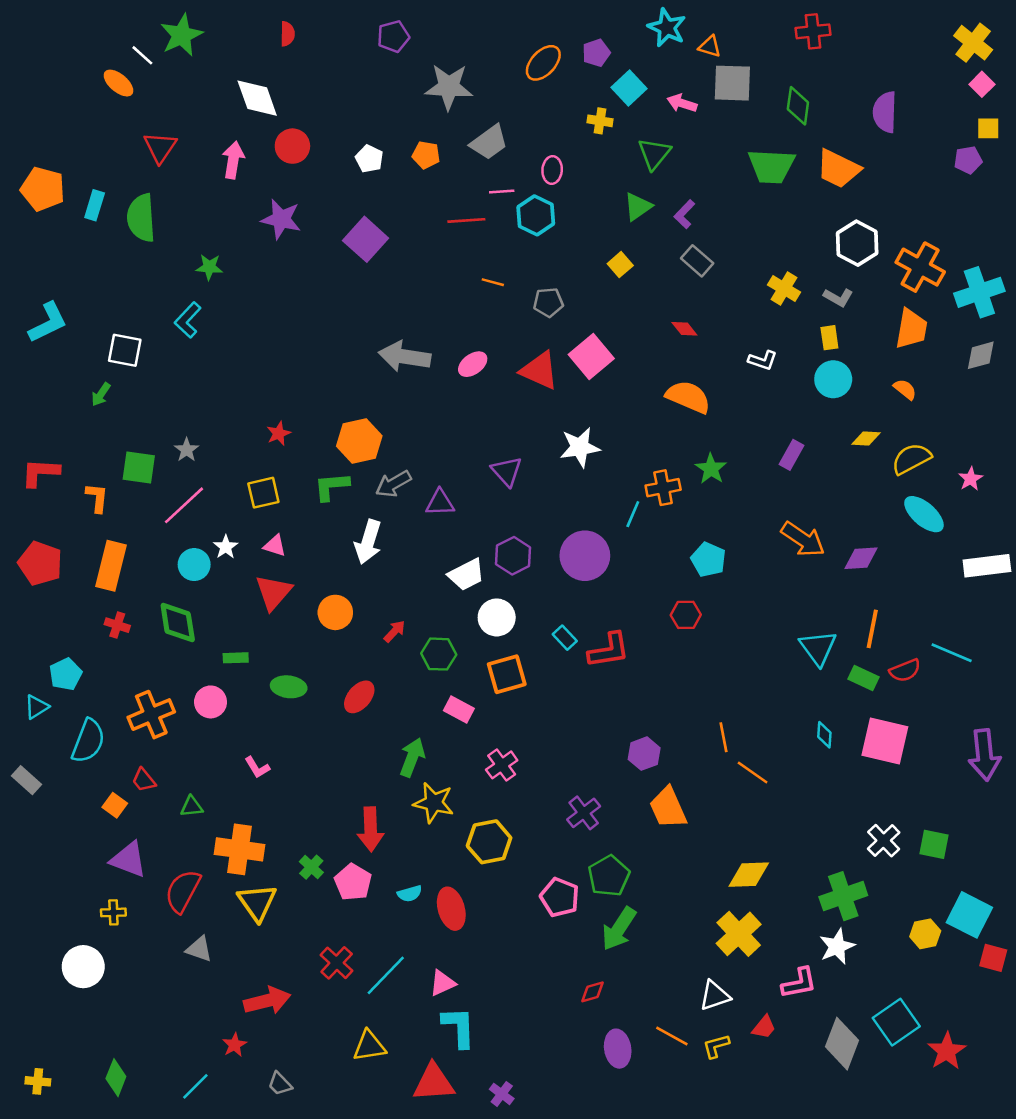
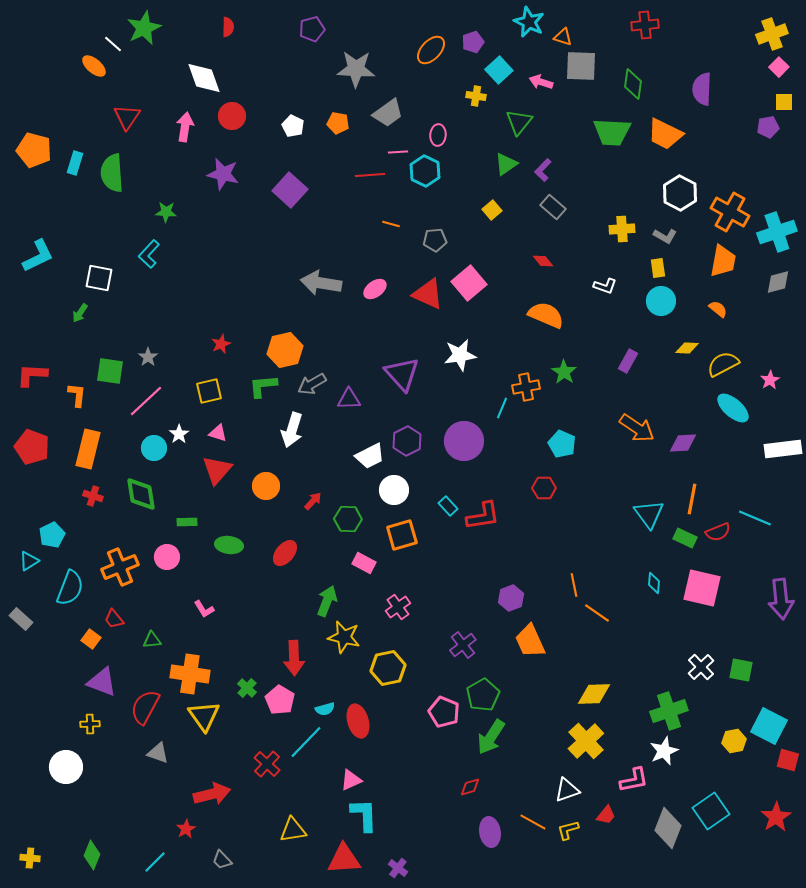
yellow cross: (973, 43) -> (772, 34), turned 32
yellow cross: (784, 288) -> (622, 229), turned -35
purple triangle: (507, 471) -> (402, 374), size x1.4
cyan line: (386, 975) -> (306, 742), moved
red star: (947, 1051) -> (776, 817), moved

